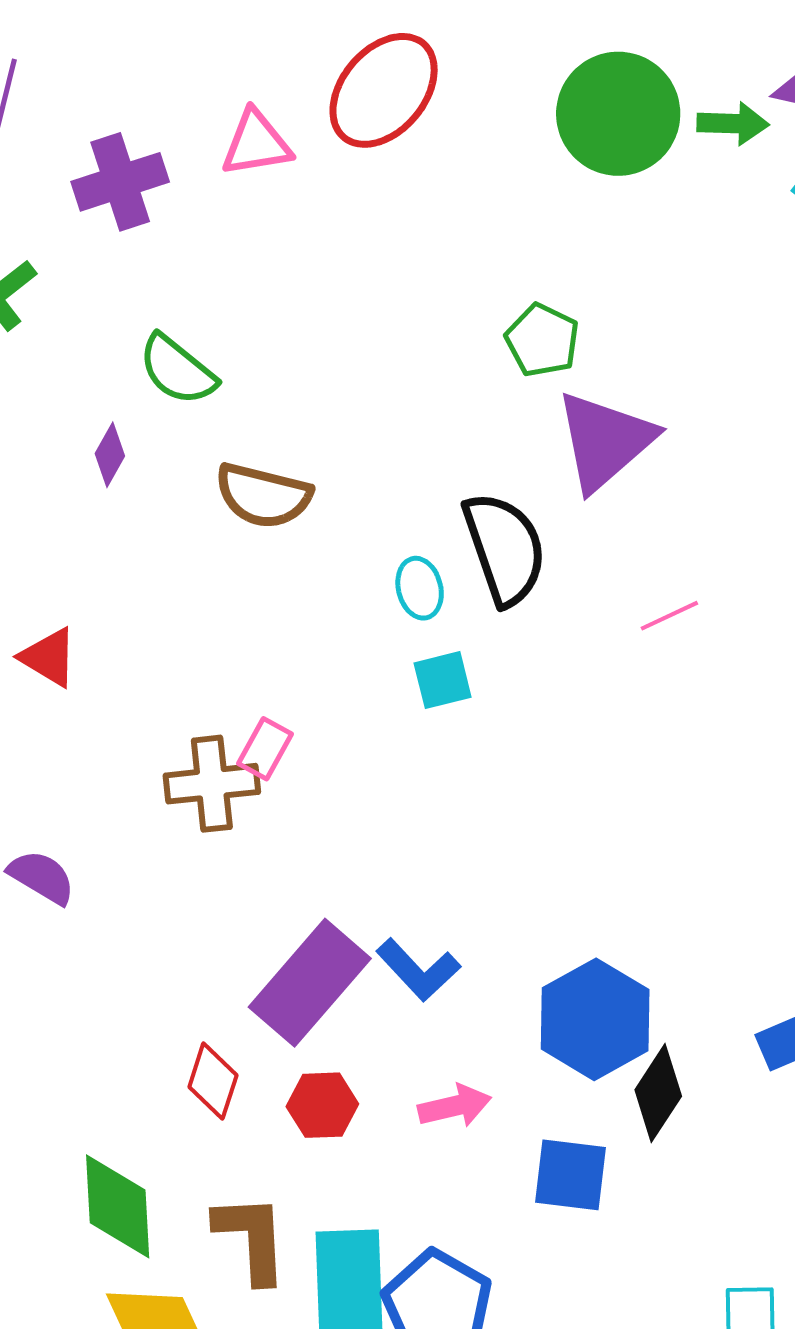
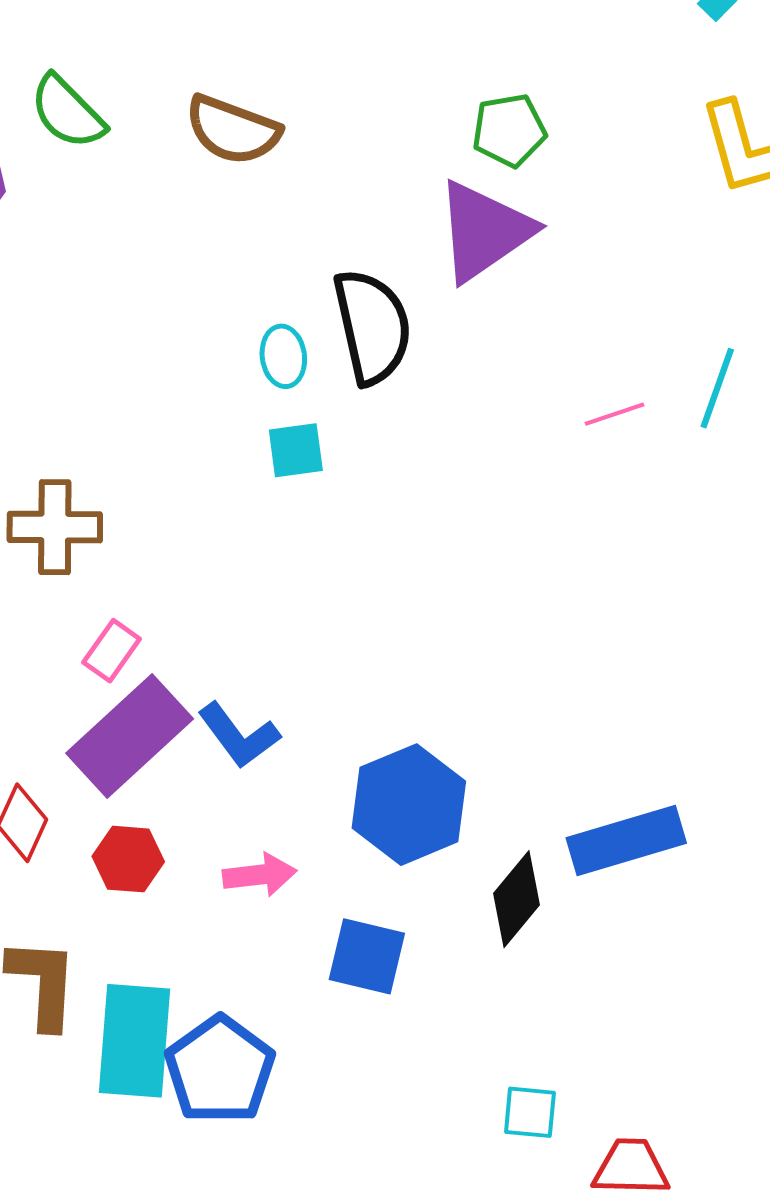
green pentagon: (542, 340) -> (509, 130), moved, turned 30
brown semicircle: (263, 495) -> (233, 130), moved
pink line: (669, 616) -> (614, 414), moved
pink rectangle: (265, 749) -> (112, 651), moved
black diamond: (658, 1093) -> (517, 899), moved

